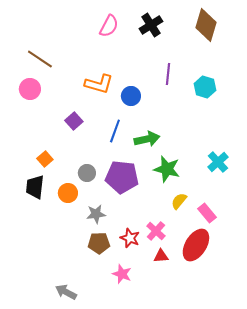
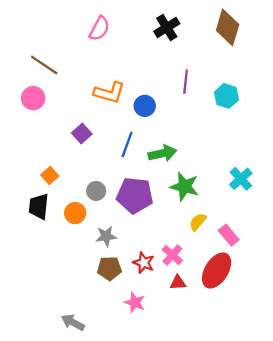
pink semicircle: (109, 26) -> (99, 29), moved

